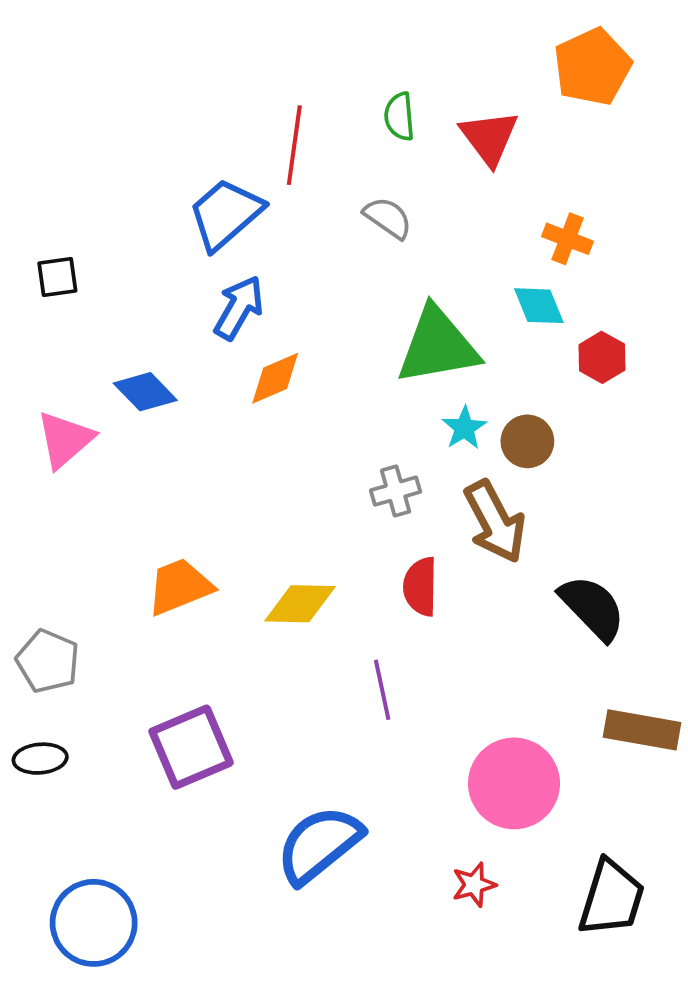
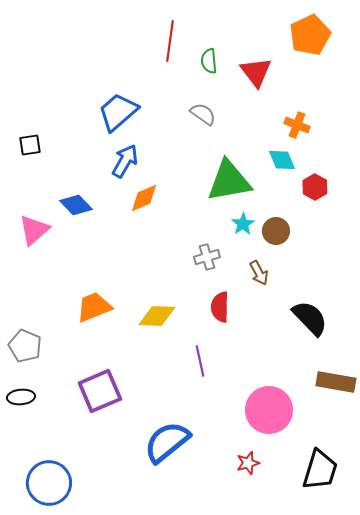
red line: (294, 145) -> (170, 41), moved
brown arrow: (495, 522) -> (259, 273), size x0.6

